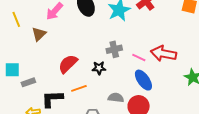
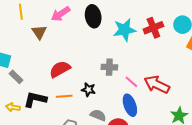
brown triangle: (39, 34) -> (39, 32), turned -35
black star: (99, 68) -> (88, 90), moved
gray rectangle: (28, 82) -> (16, 77), turned 48

